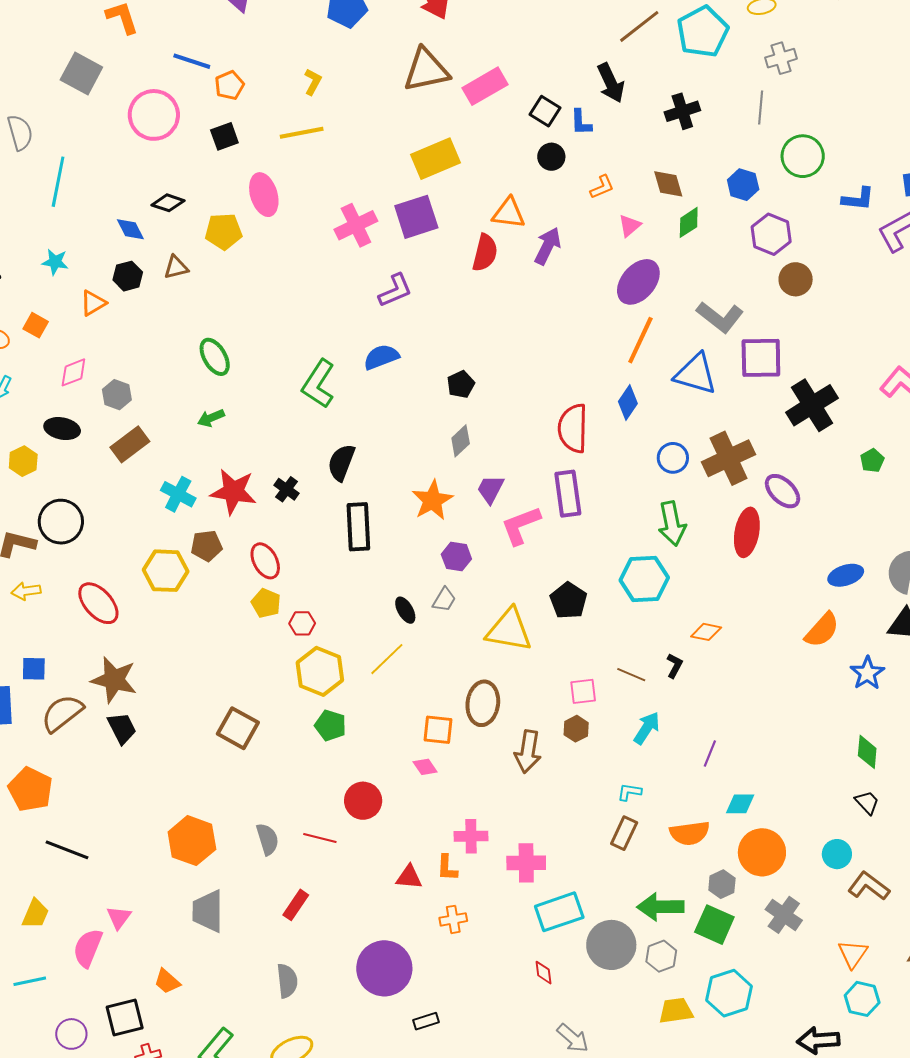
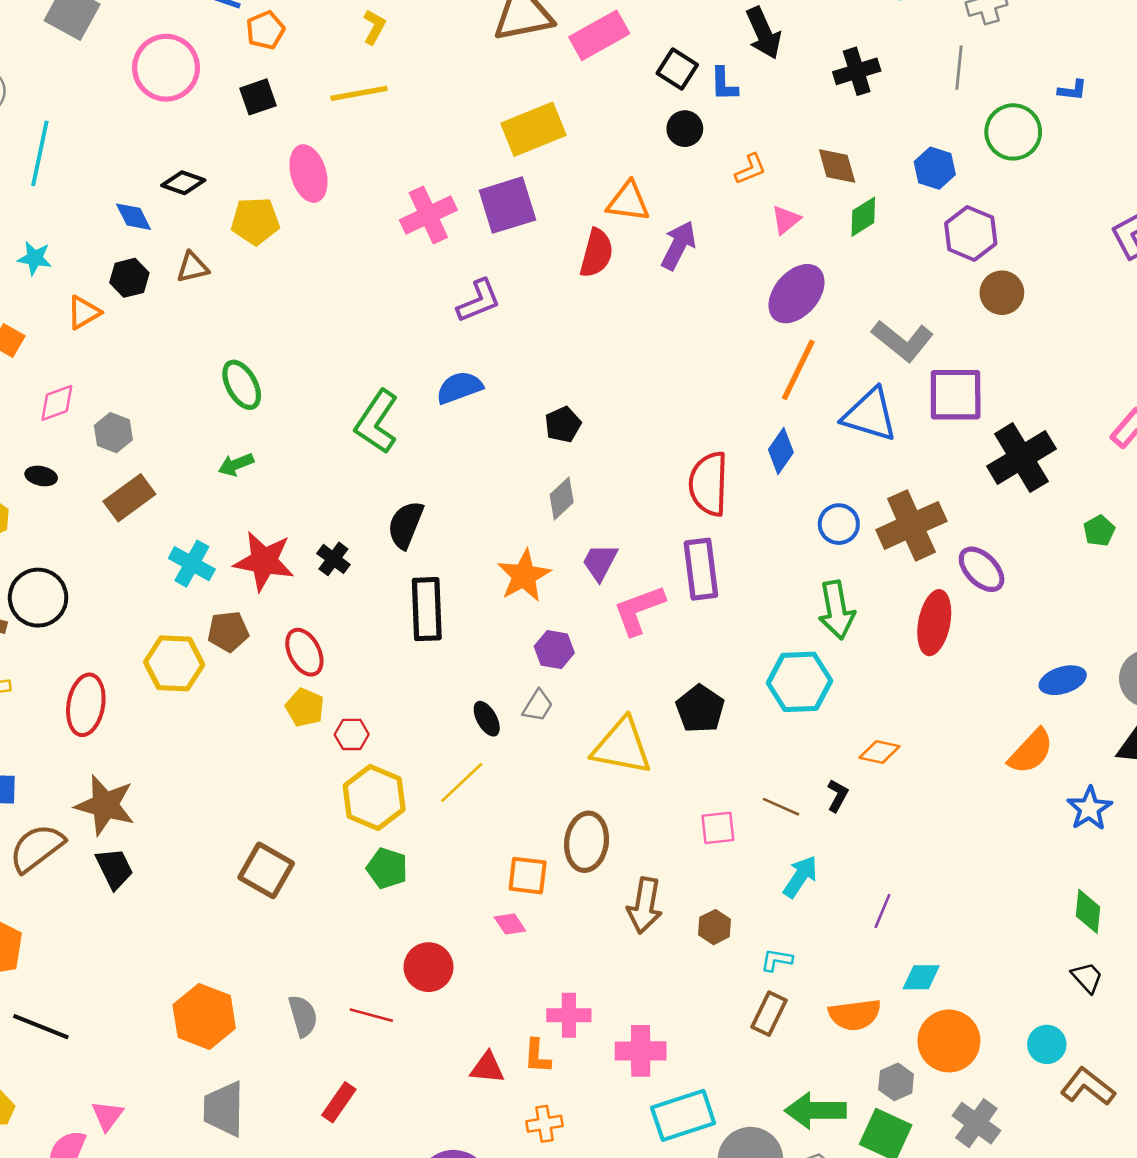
blue L-shape: (858, 199) -> (1072, 90), moved, size x0.7
black ellipse: (62, 429) -> (41, 476), size x0.7
red ellipse: (98, 603) -> (86, 705), turned 51
brown hexagon: (576, 729) -> (715, 927), moved

